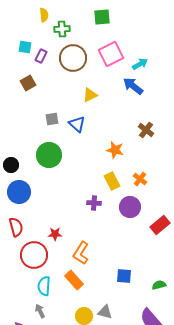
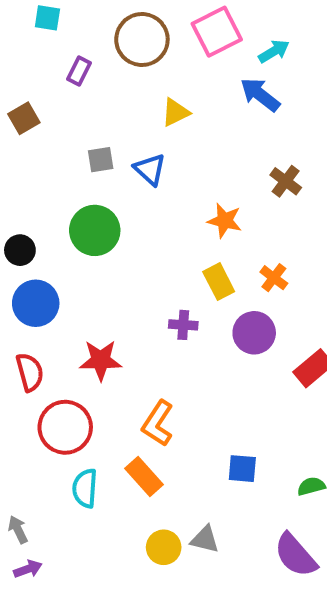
purple rectangle: (41, 56) -> (79, 71), moved
brown square: (28, 83) -> (24, 118), moved
red star: (55, 234) -> (101, 360), moved, size x1.5
gray arrow: (40, 311) -> (18, 530), moved

